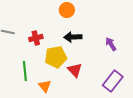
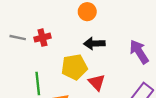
red cross: (36, 38) -> (42, 38), moved
purple arrow: (111, 44) -> (139, 52), size x1.5

